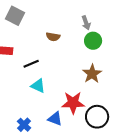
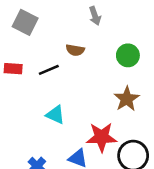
gray arrow: (86, 23) -> (95, 16), moved
black line: (31, 64) -> (49, 70), moved

